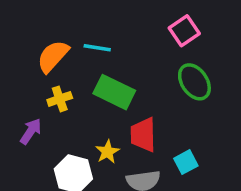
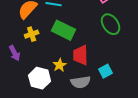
purple arrow: (31, 131) -> (15, 53), turned 119

